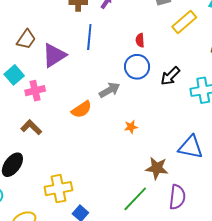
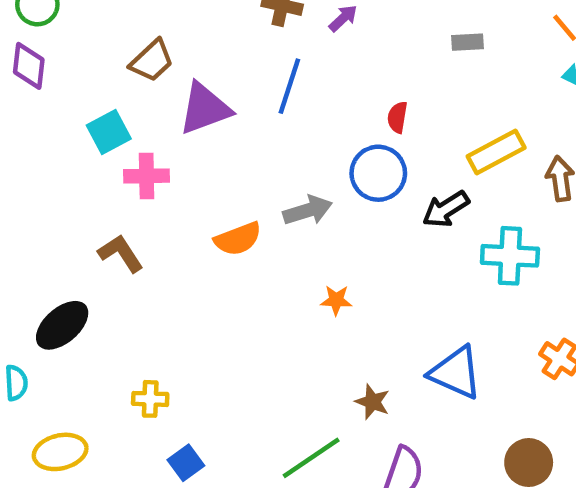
yellow rectangle: (184, 22) -> (496, 152), moved
brown star: (157, 168) -> (372, 402), size x0.7
yellow cross: (58, 189) -> (150, 399), size x0.6

